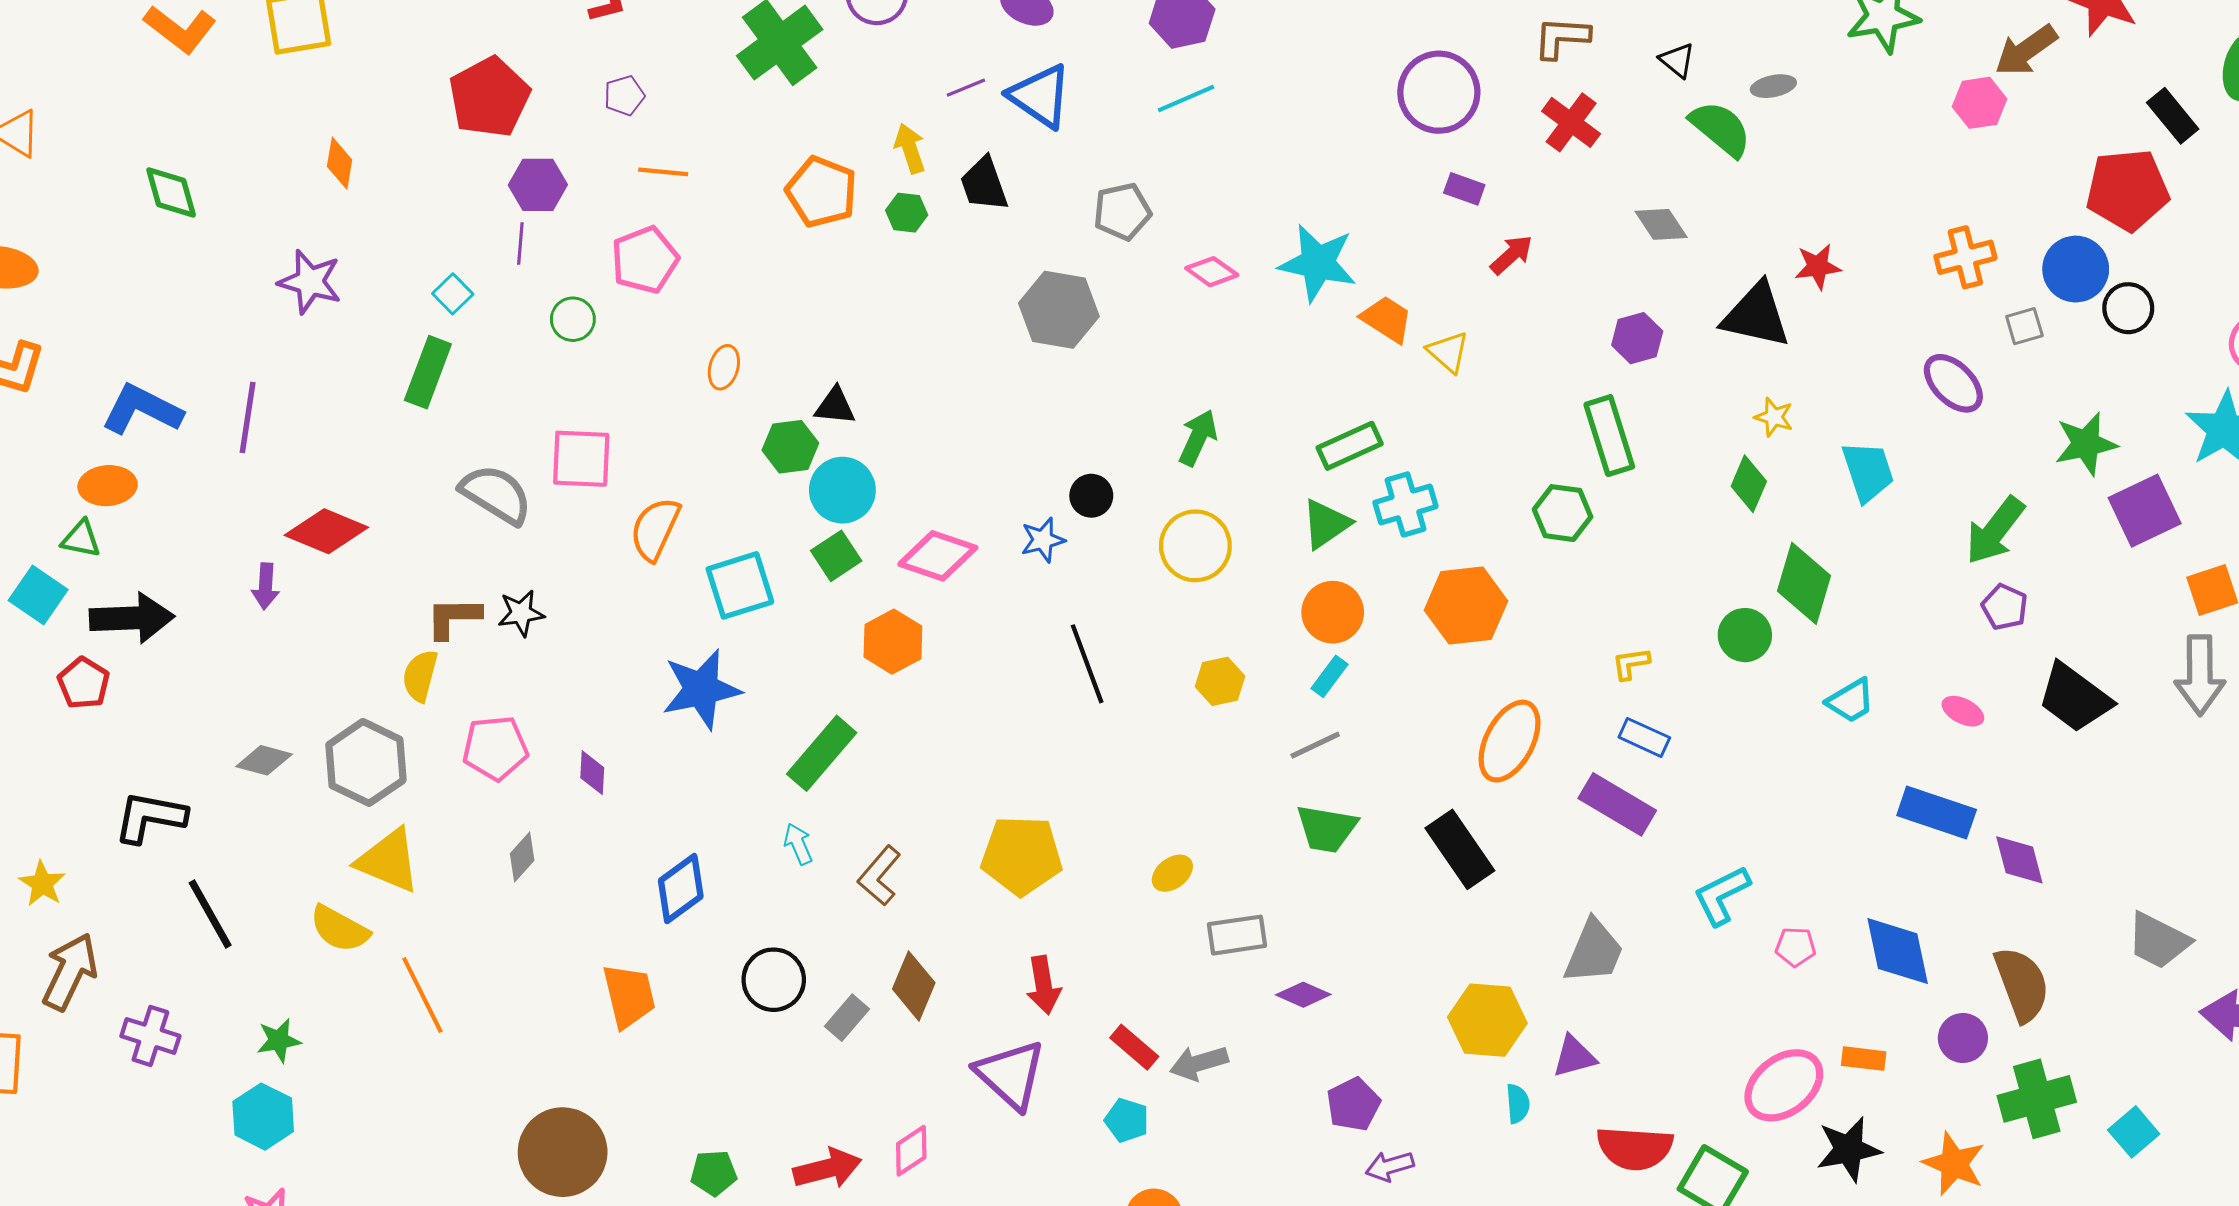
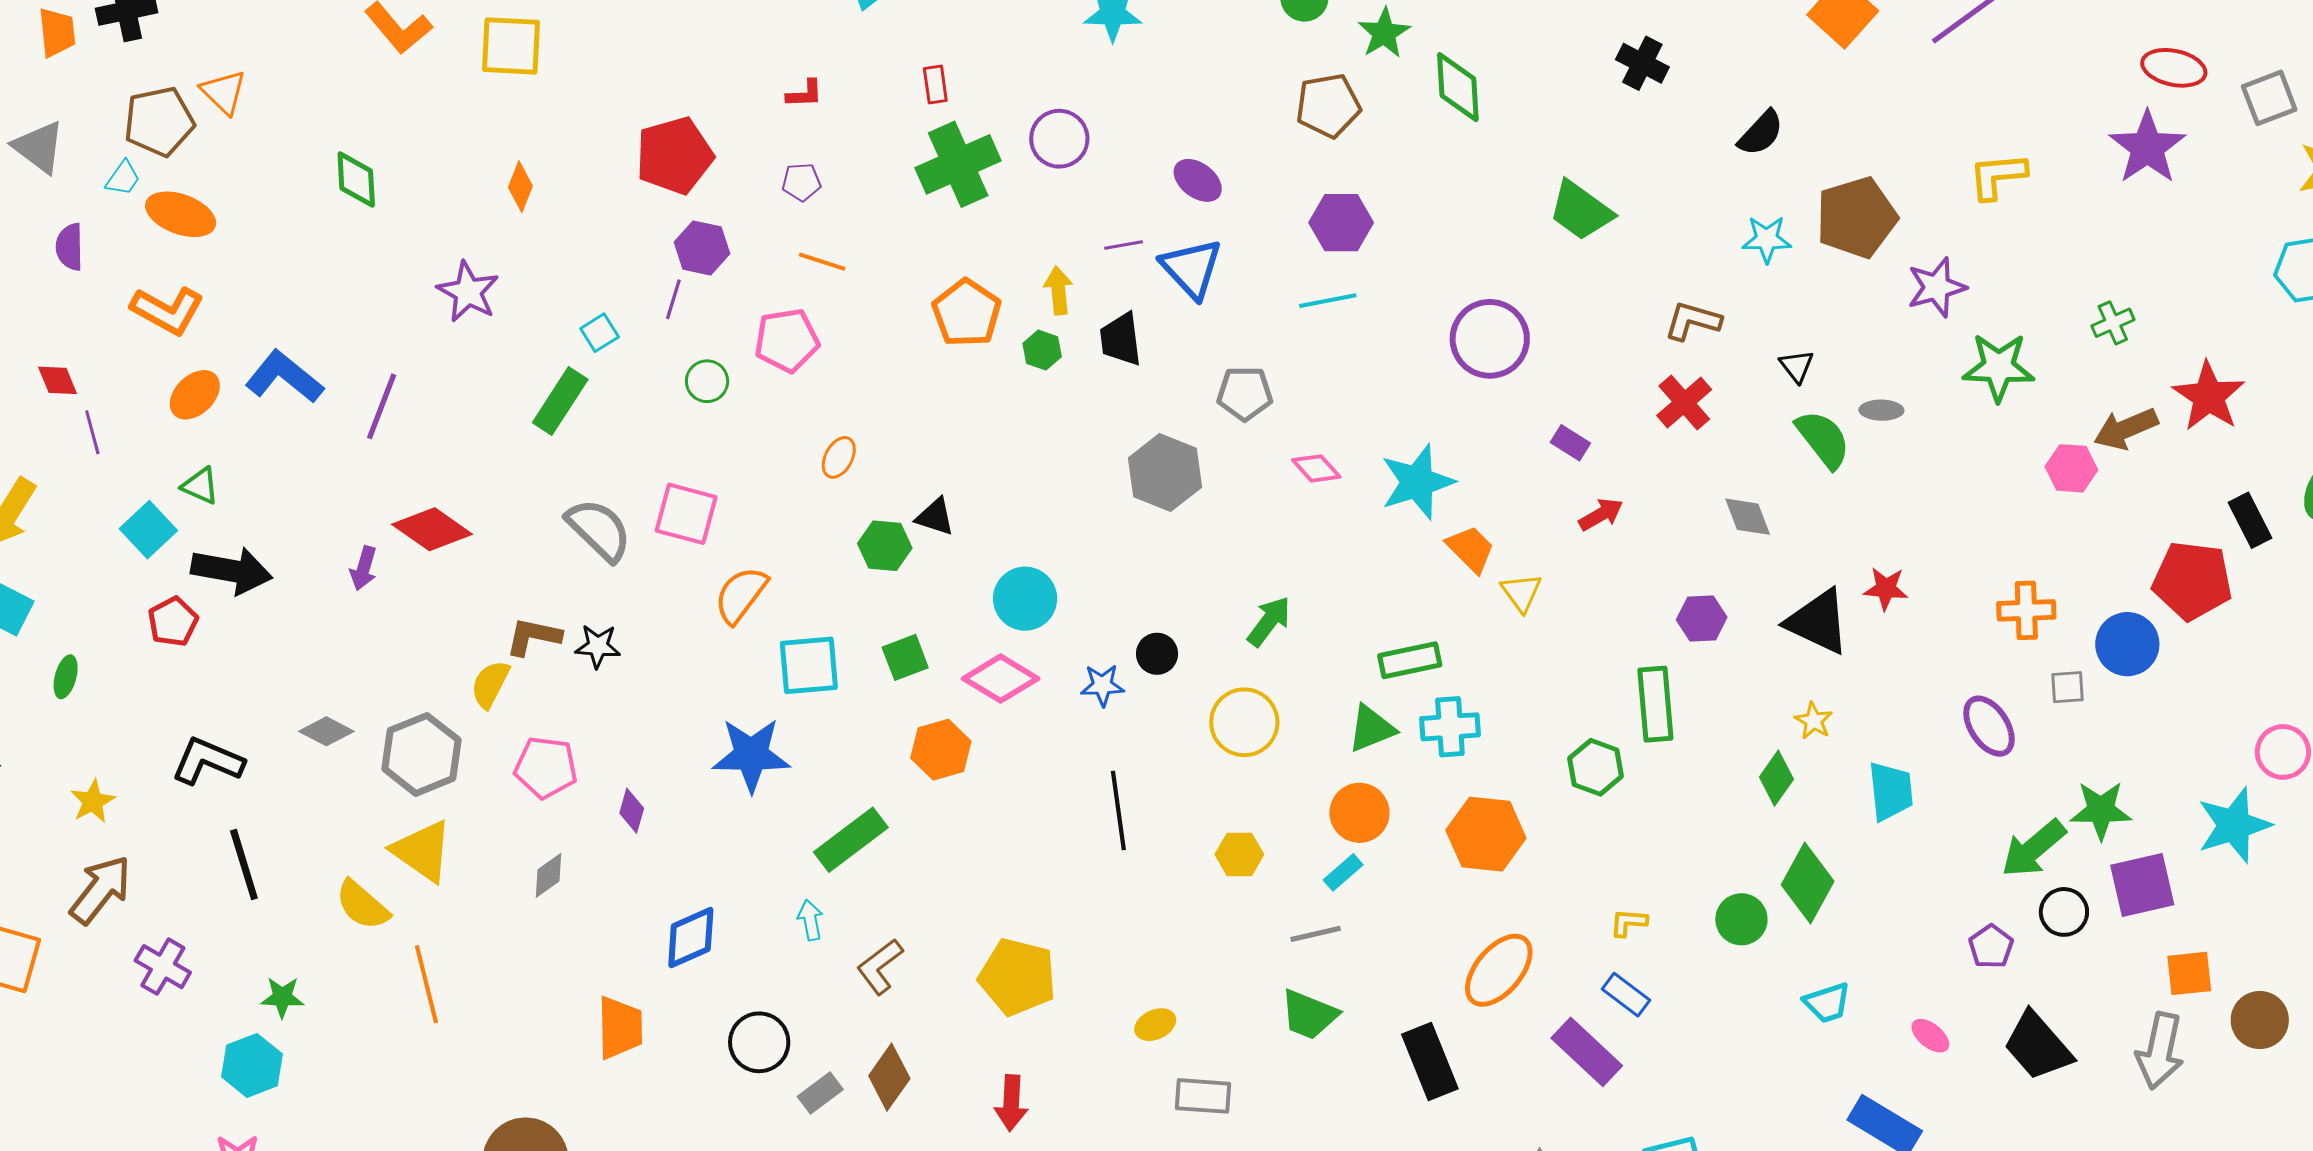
purple circle: (1439, 92) -> (1490, 339), moved
cyan star: (1318, 263) -> (1417, 482), turned 30
black circle: (2128, 308) -> (2064, 912), moved
orange ellipse: (108, 486) -> (195, 395), moved, turned -52
cyan circle: (842, 490) -> (1025, 599), moved
green arrow: (1995, 531) -> (2033, 848), moved

